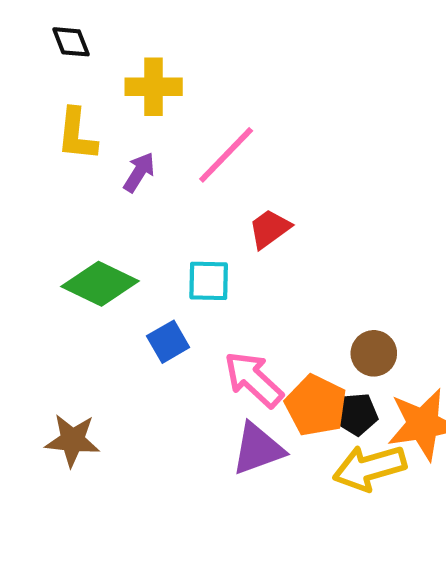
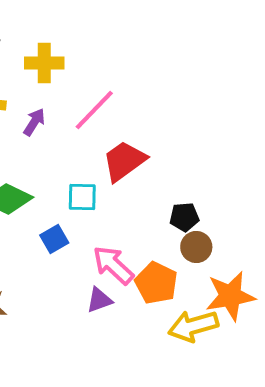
red trapezoid: (269, 229) -> (124, 161), size x1.5
black pentagon: (356, 414) -> (184, 217), moved
purple triangle: (258, 449) -> (99, 300), moved, size x0.7

